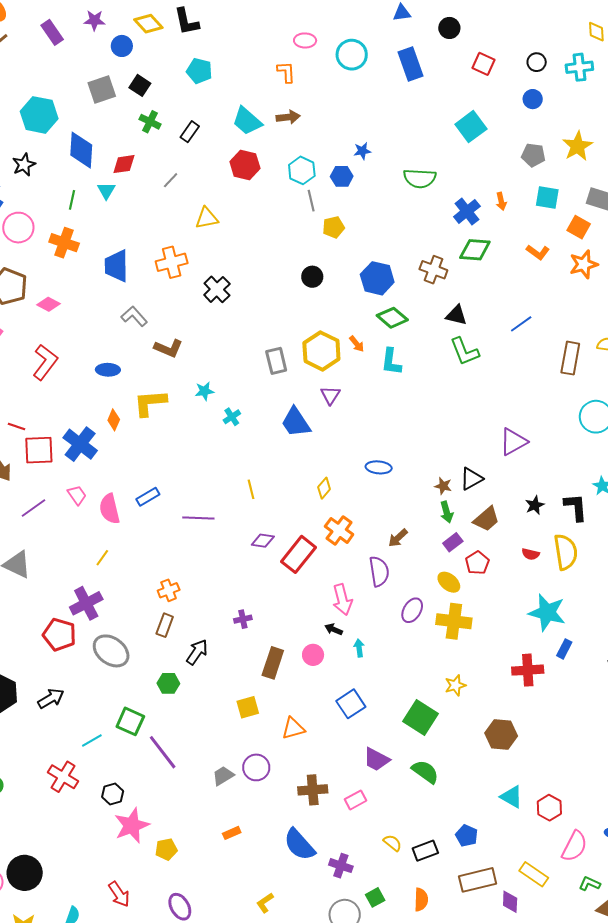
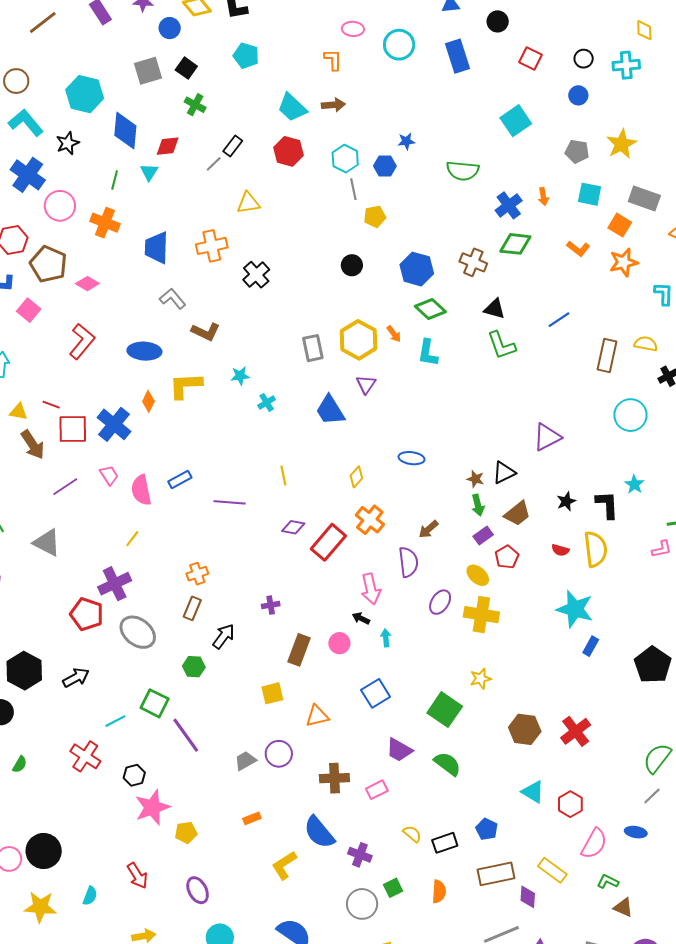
black rectangle: (190, 132) -> (233, 146), moved
blue ellipse: (108, 370) -> (144, 351), size x1.4
red cross: (528, 670) -> (576, 731), moved, turned -36
yellow L-shape: (265, 903) -> (284, 865), moved, size x1.4

